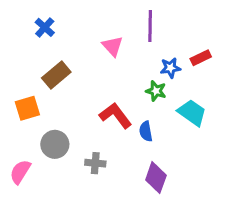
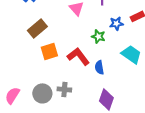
green star: (156, 91) -> (98, 36), moved
orange square: (27, 108) -> (49, 51), moved
gray circle: (55, 144) -> (42, 93), moved

